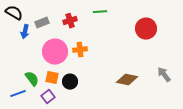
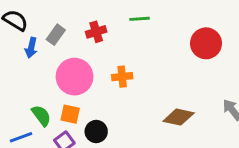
gray rectangle: (42, 23) -> (56, 35), turned -32
orange cross: (80, 50) -> (122, 77), moved
black circle: (70, 82) -> (96, 131), moved

